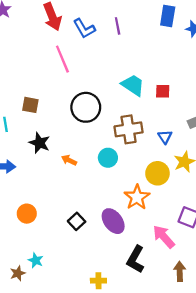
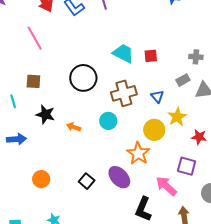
pink line: (62, 59) -> (35, 38), moved

